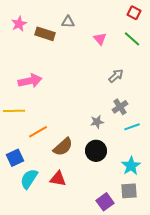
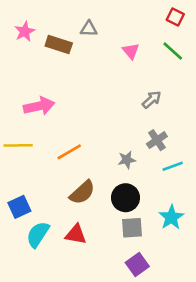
orange line: (38, 132) -> (69, 152), moved
gray square: (129, 191) -> (132, 228), moved

